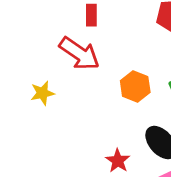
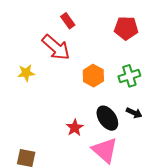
red rectangle: (91, 15) -> (68, 21), turned -42

